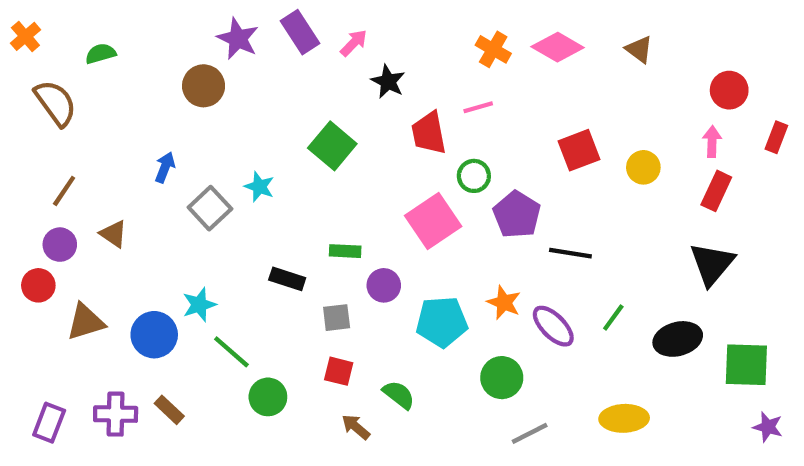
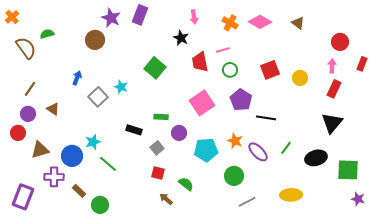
purple rectangle: (300, 32) -> (140, 15), turned 54
pink arrow: (354, 43) -> (194, 17), moved, turned 128
green semicircle: (101, 54) -> (47, 34), moved
green circle: (474, 176) -> (230, 70), moved
gray square: (337, 318) -> (157, 148), turned -32
green circle: (268, 397) -> (100, 205), moved
purple cross: (116, 414) -> (54, 177), moved
purple rectangle: (49, 423) -> (23, 197), size x1.4

